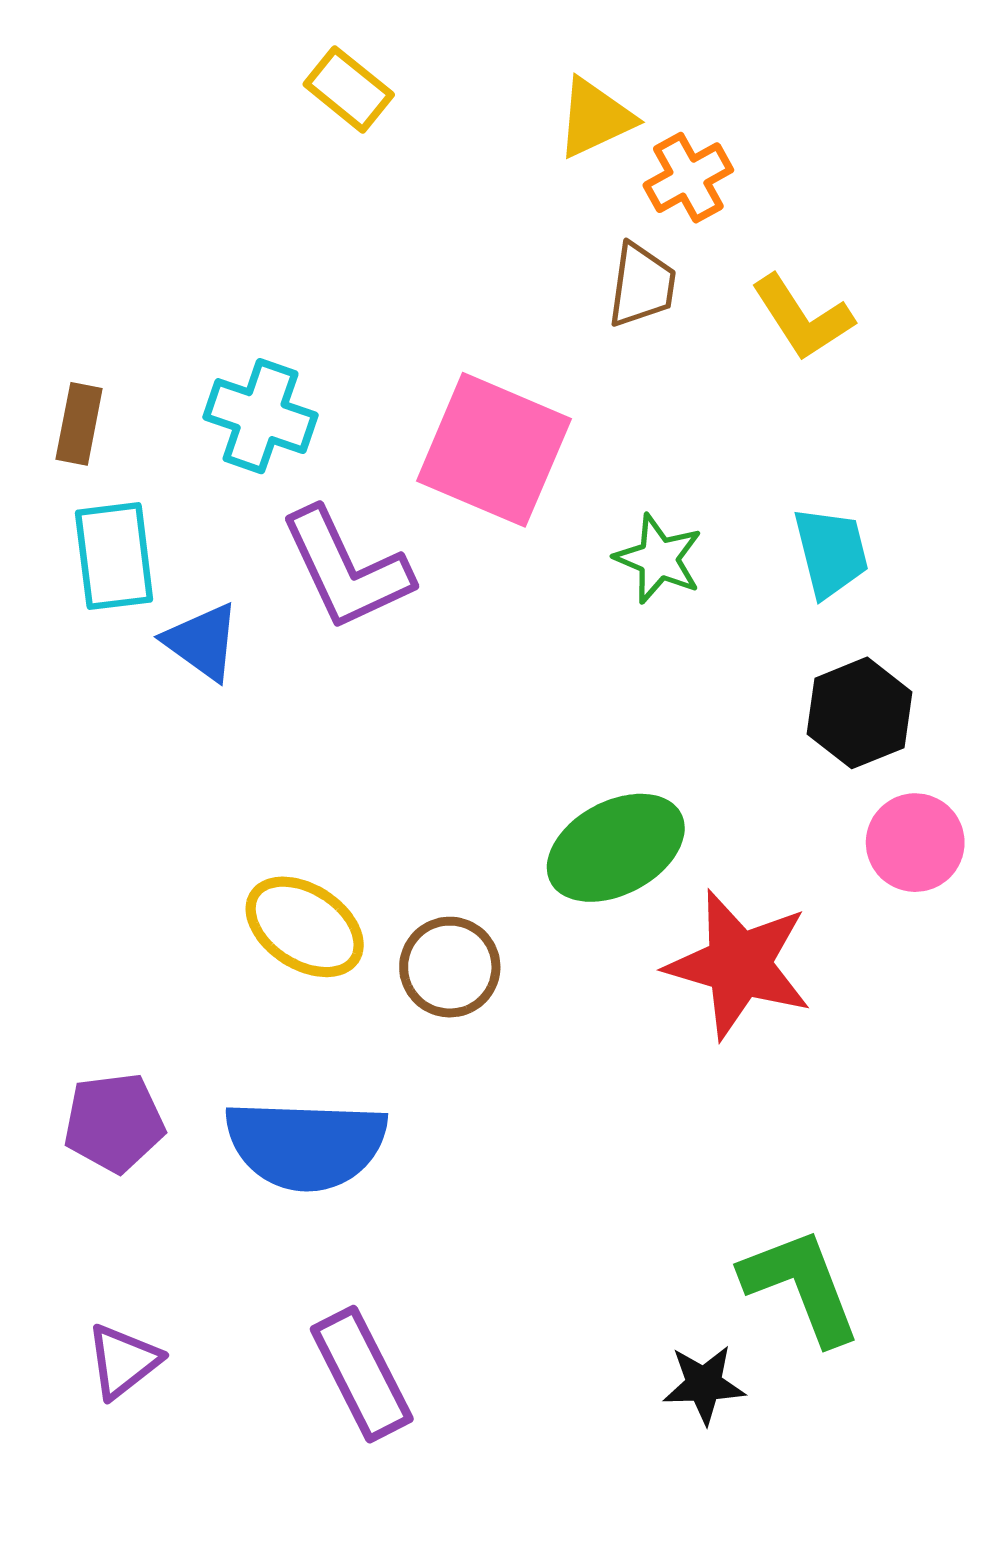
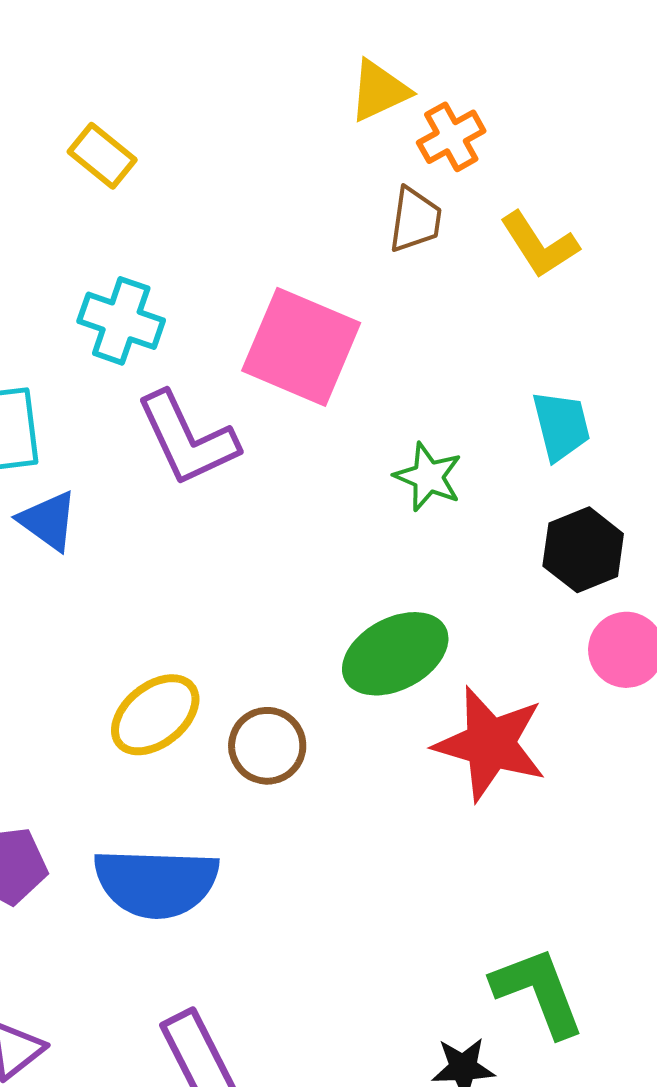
yellow rectangle: (349, 89) -> (102, 156), moved
green star: (659, 559) -> (428, 477), moved
blue triangle: (202, 642) -> (48, 521), moved
yellow ellipse: (305, 927) -> (155, 715), turned -72

